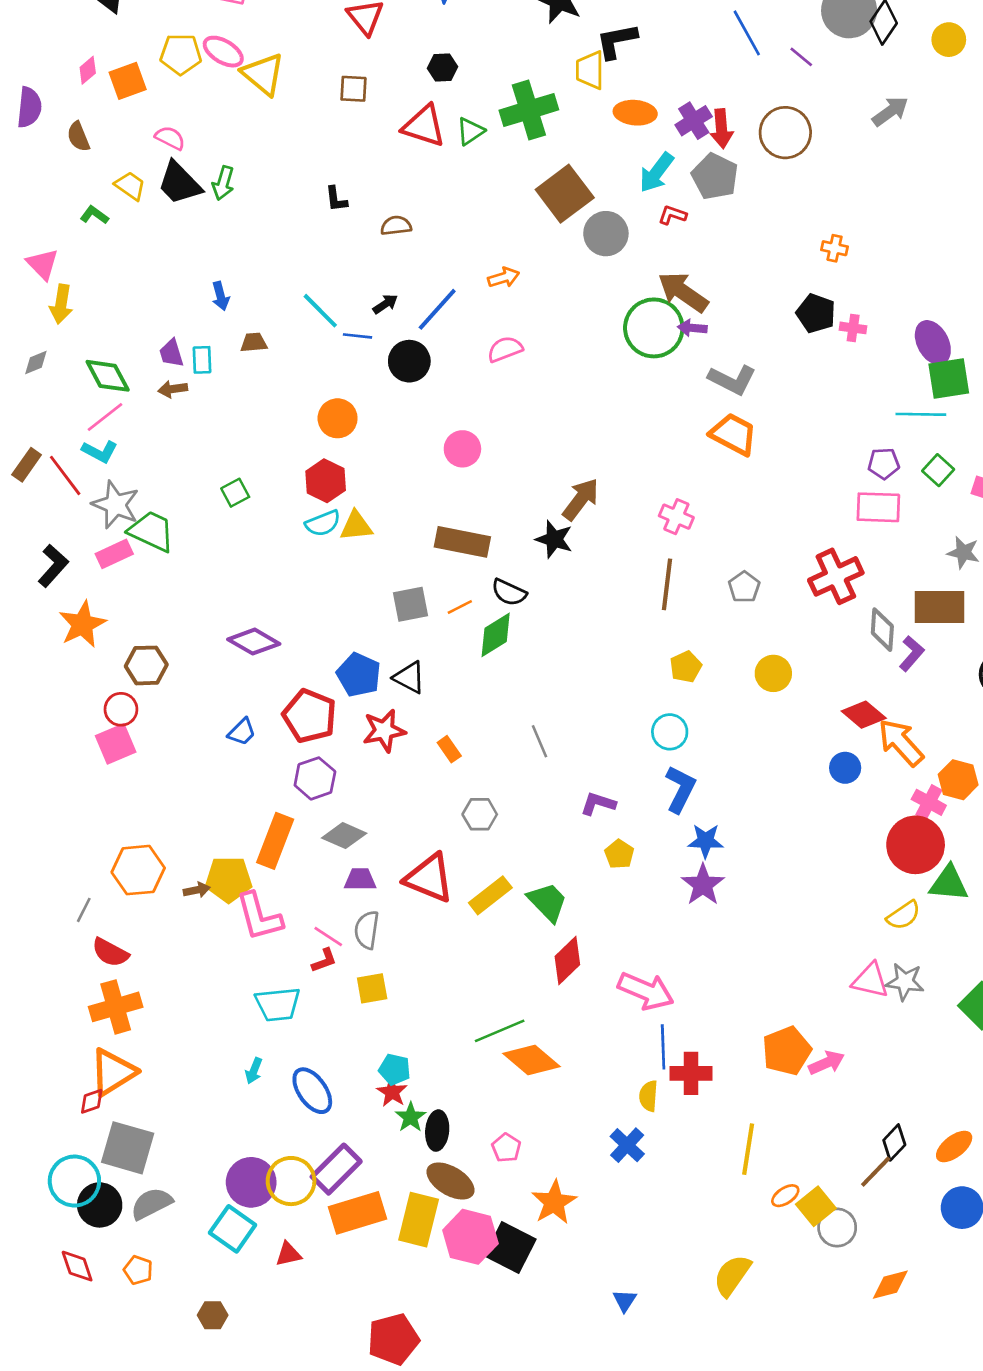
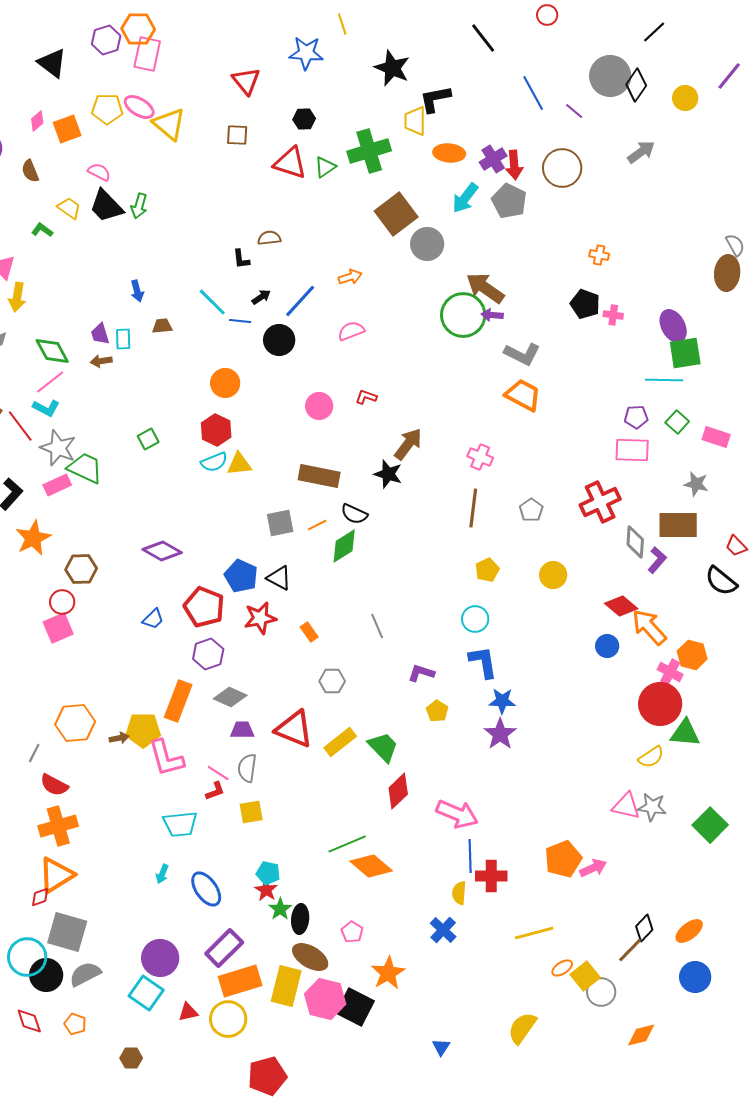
black L-shape: (336, 199) -> (241, 259), moved
red L-shape: (672, 215) -> (366, 397), moved
blue L-shape: (680, 789) -> (483, 662), turned -36
yellow line: (748, 1149) -> (534, 933), turned 66
yellow circle: (291, 1181) -> (228, 1019), moved

